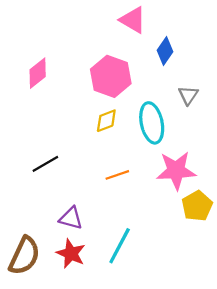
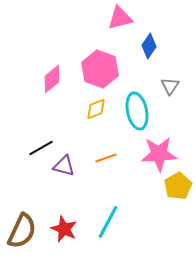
pink triangle: (133, 20) -> (120, 18), turned -44
pink diamond: (38, 73) -> (52, 79), moved
purple triangle: (71, 218) -> (64, 166), moved

